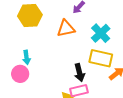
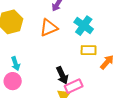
yellow rectangle: (101, 58) -> (89, 50), size x0.7
black arrow: (79, 73) -> (62, 75), moved

